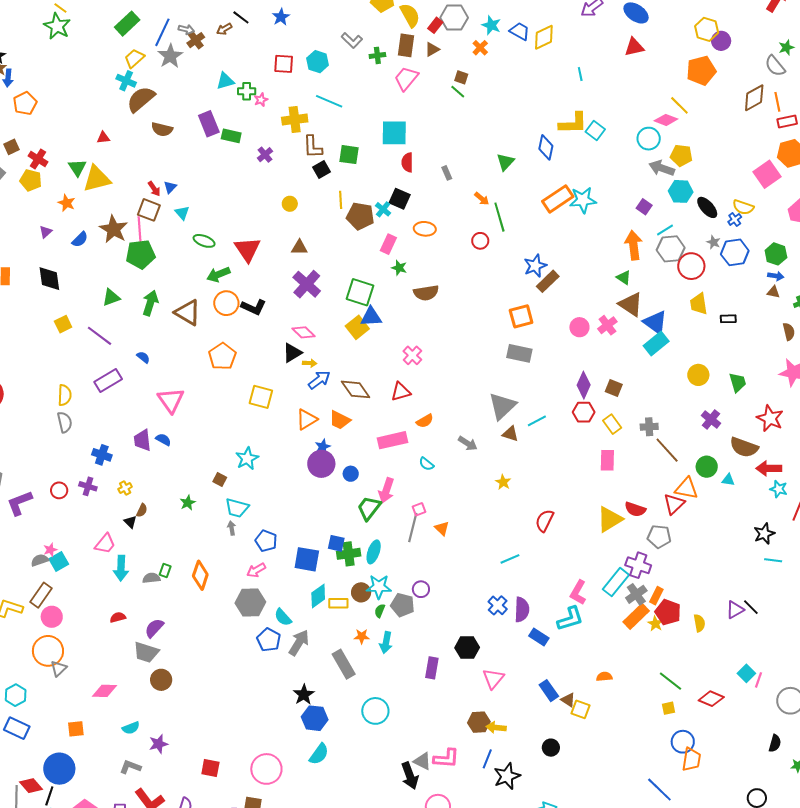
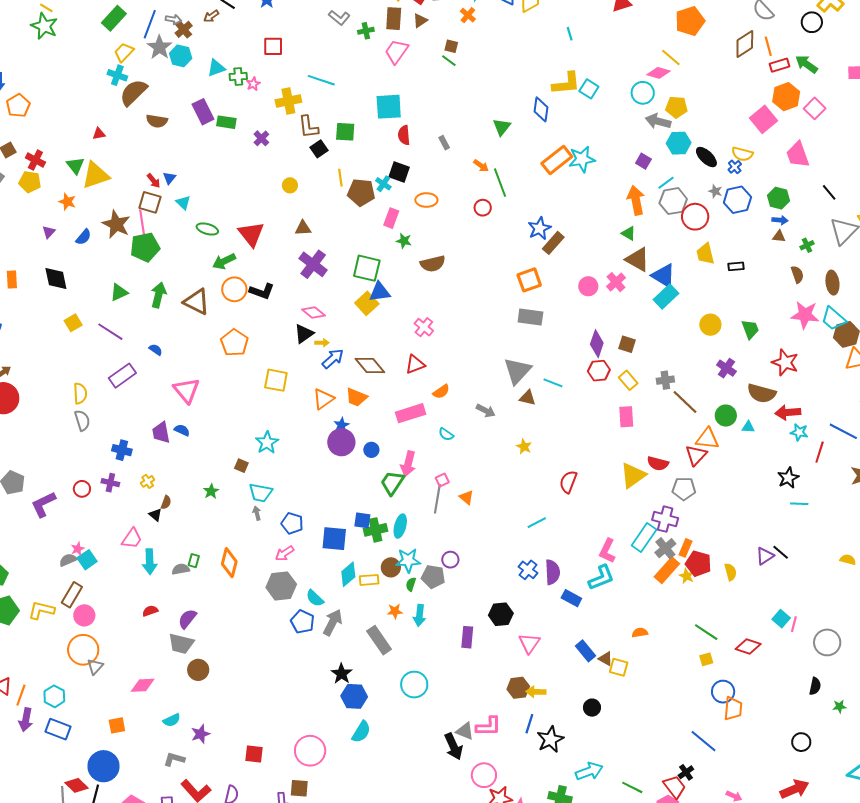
cyan hexagon: (318, 62) -> (181, 56), moved
cyan line: (537, 421) -> (553, 383), turned 54

